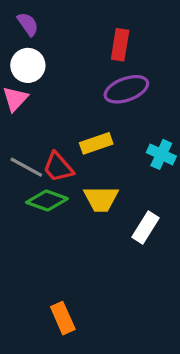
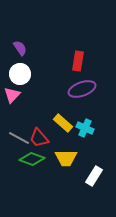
yellow rectangle: (96, 143) -> (63, 123), turned 60
cyan cross: (161, 154) -> (85, 128), moved

